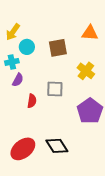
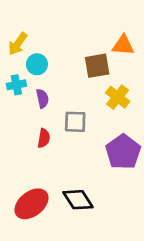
brown square: (58, 48) -> (97, 66), moved
purple semicircle: (18, 80) -> (42, 99), moved, turned -40

